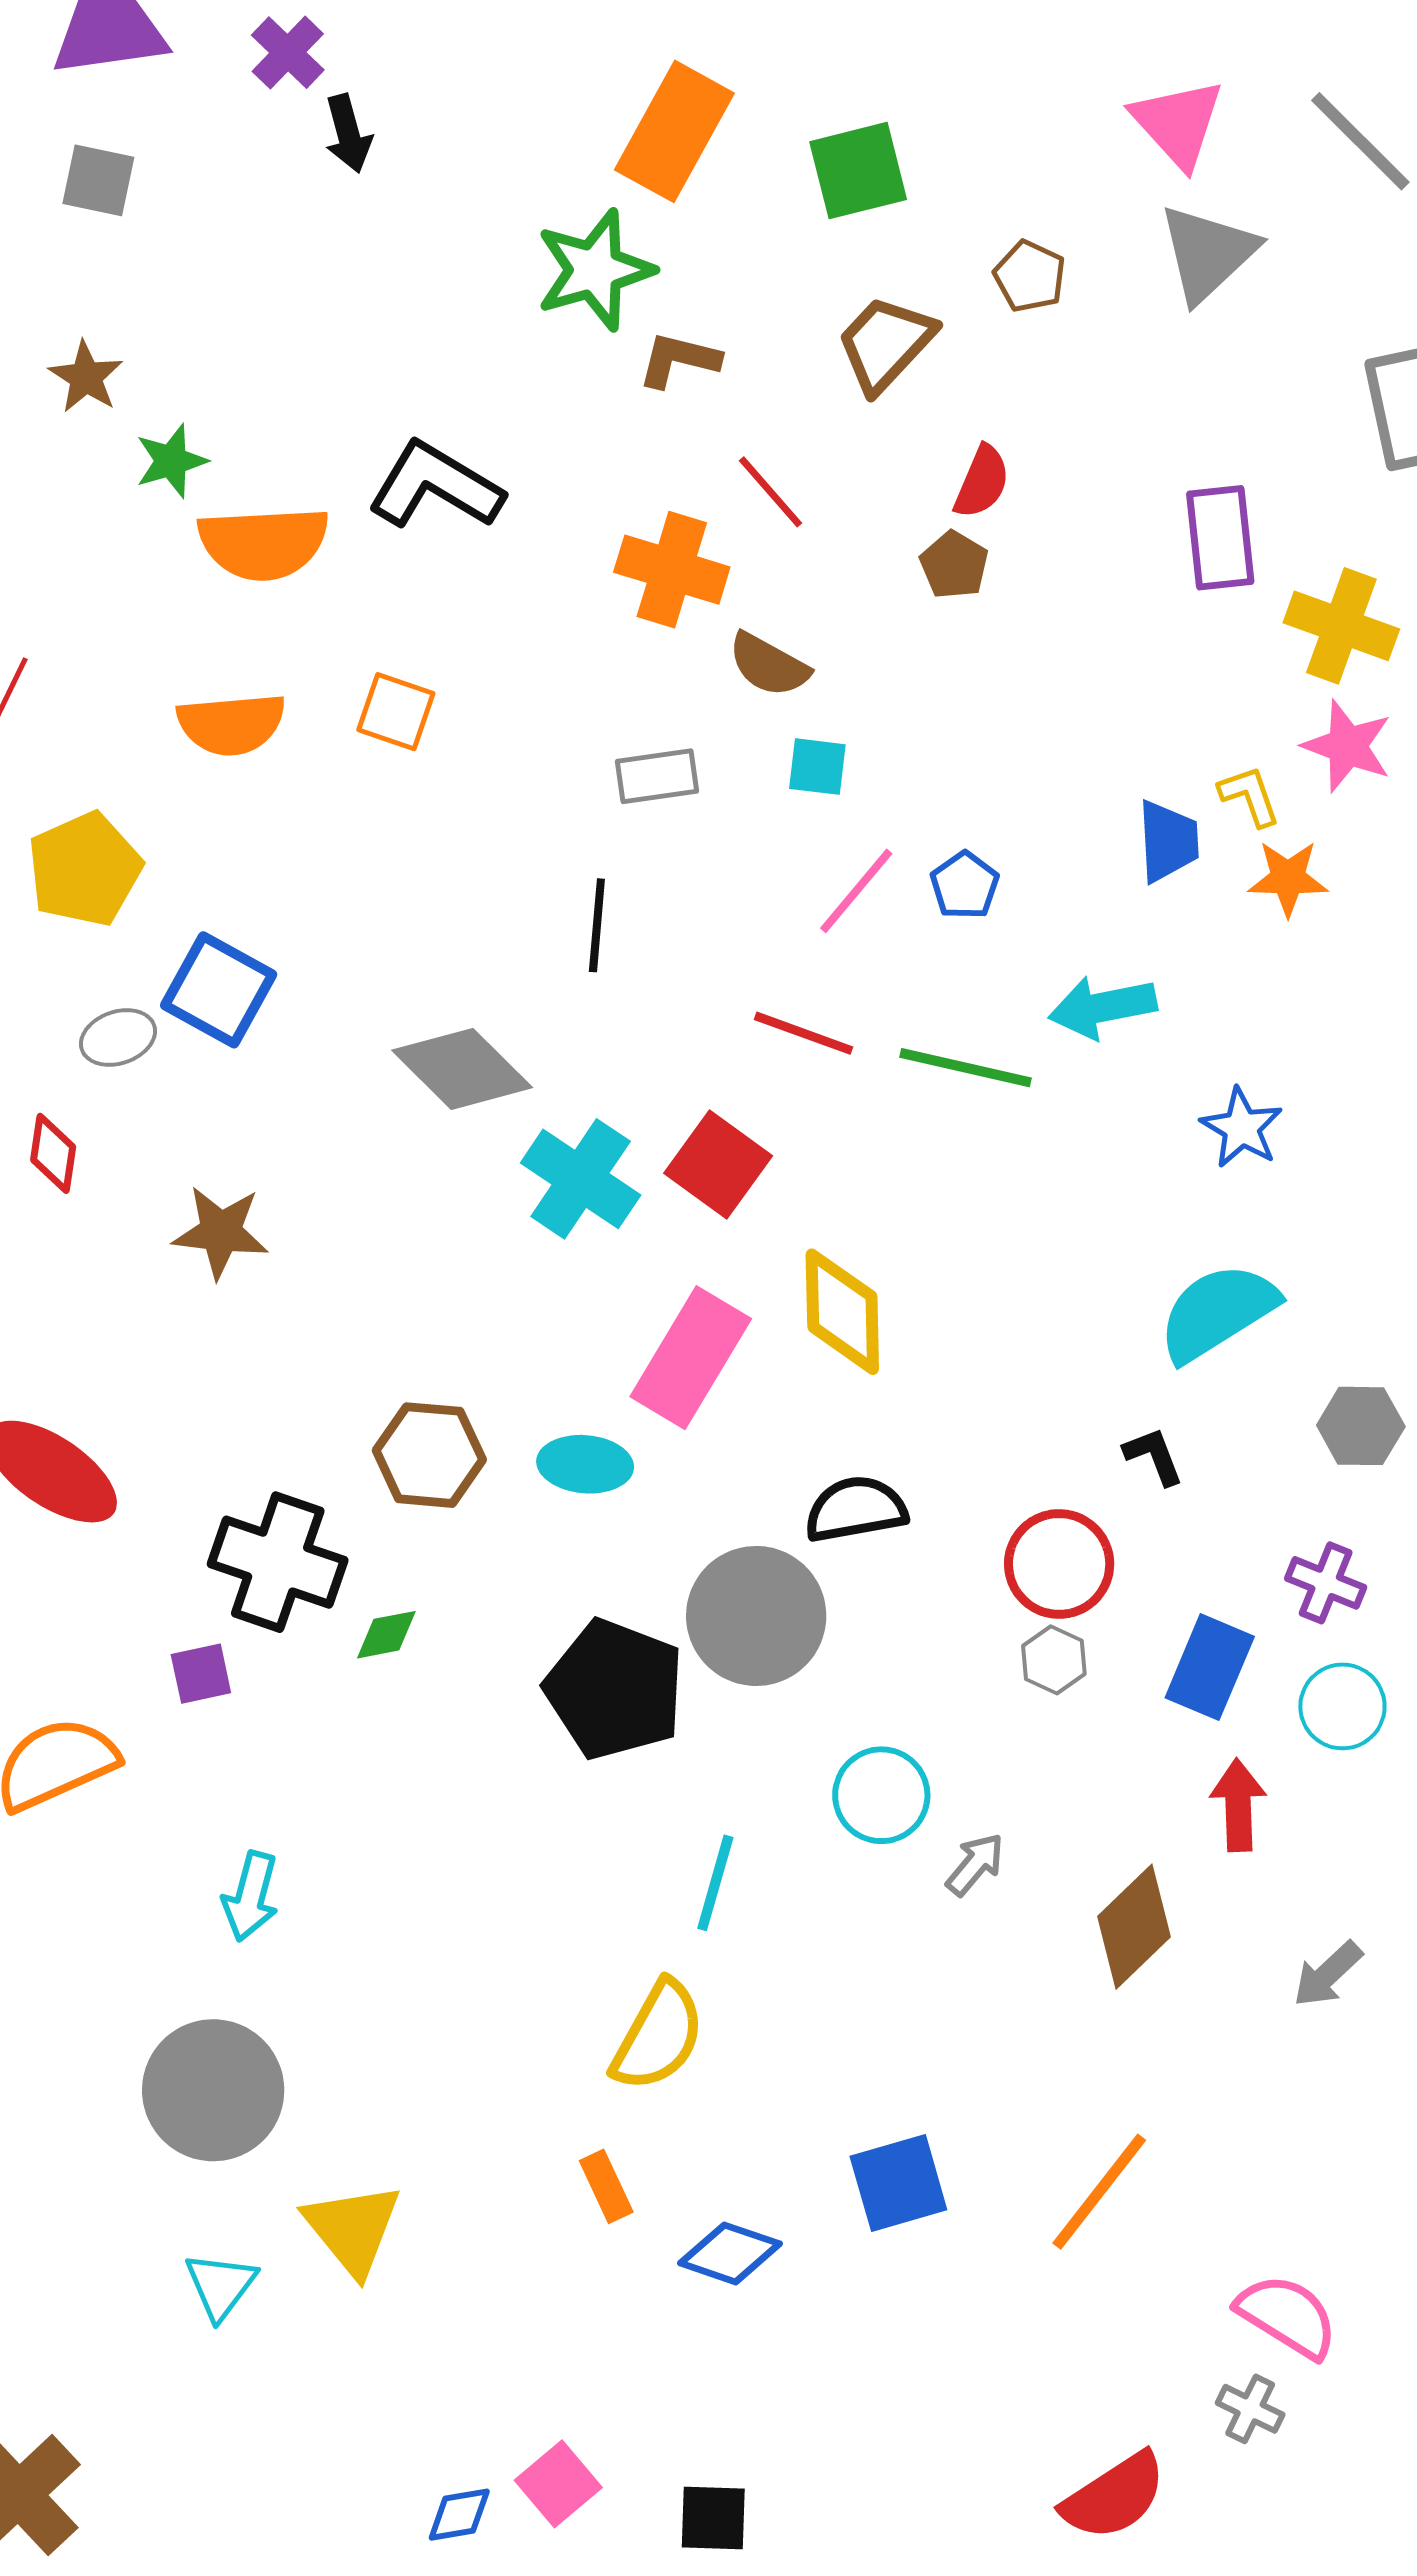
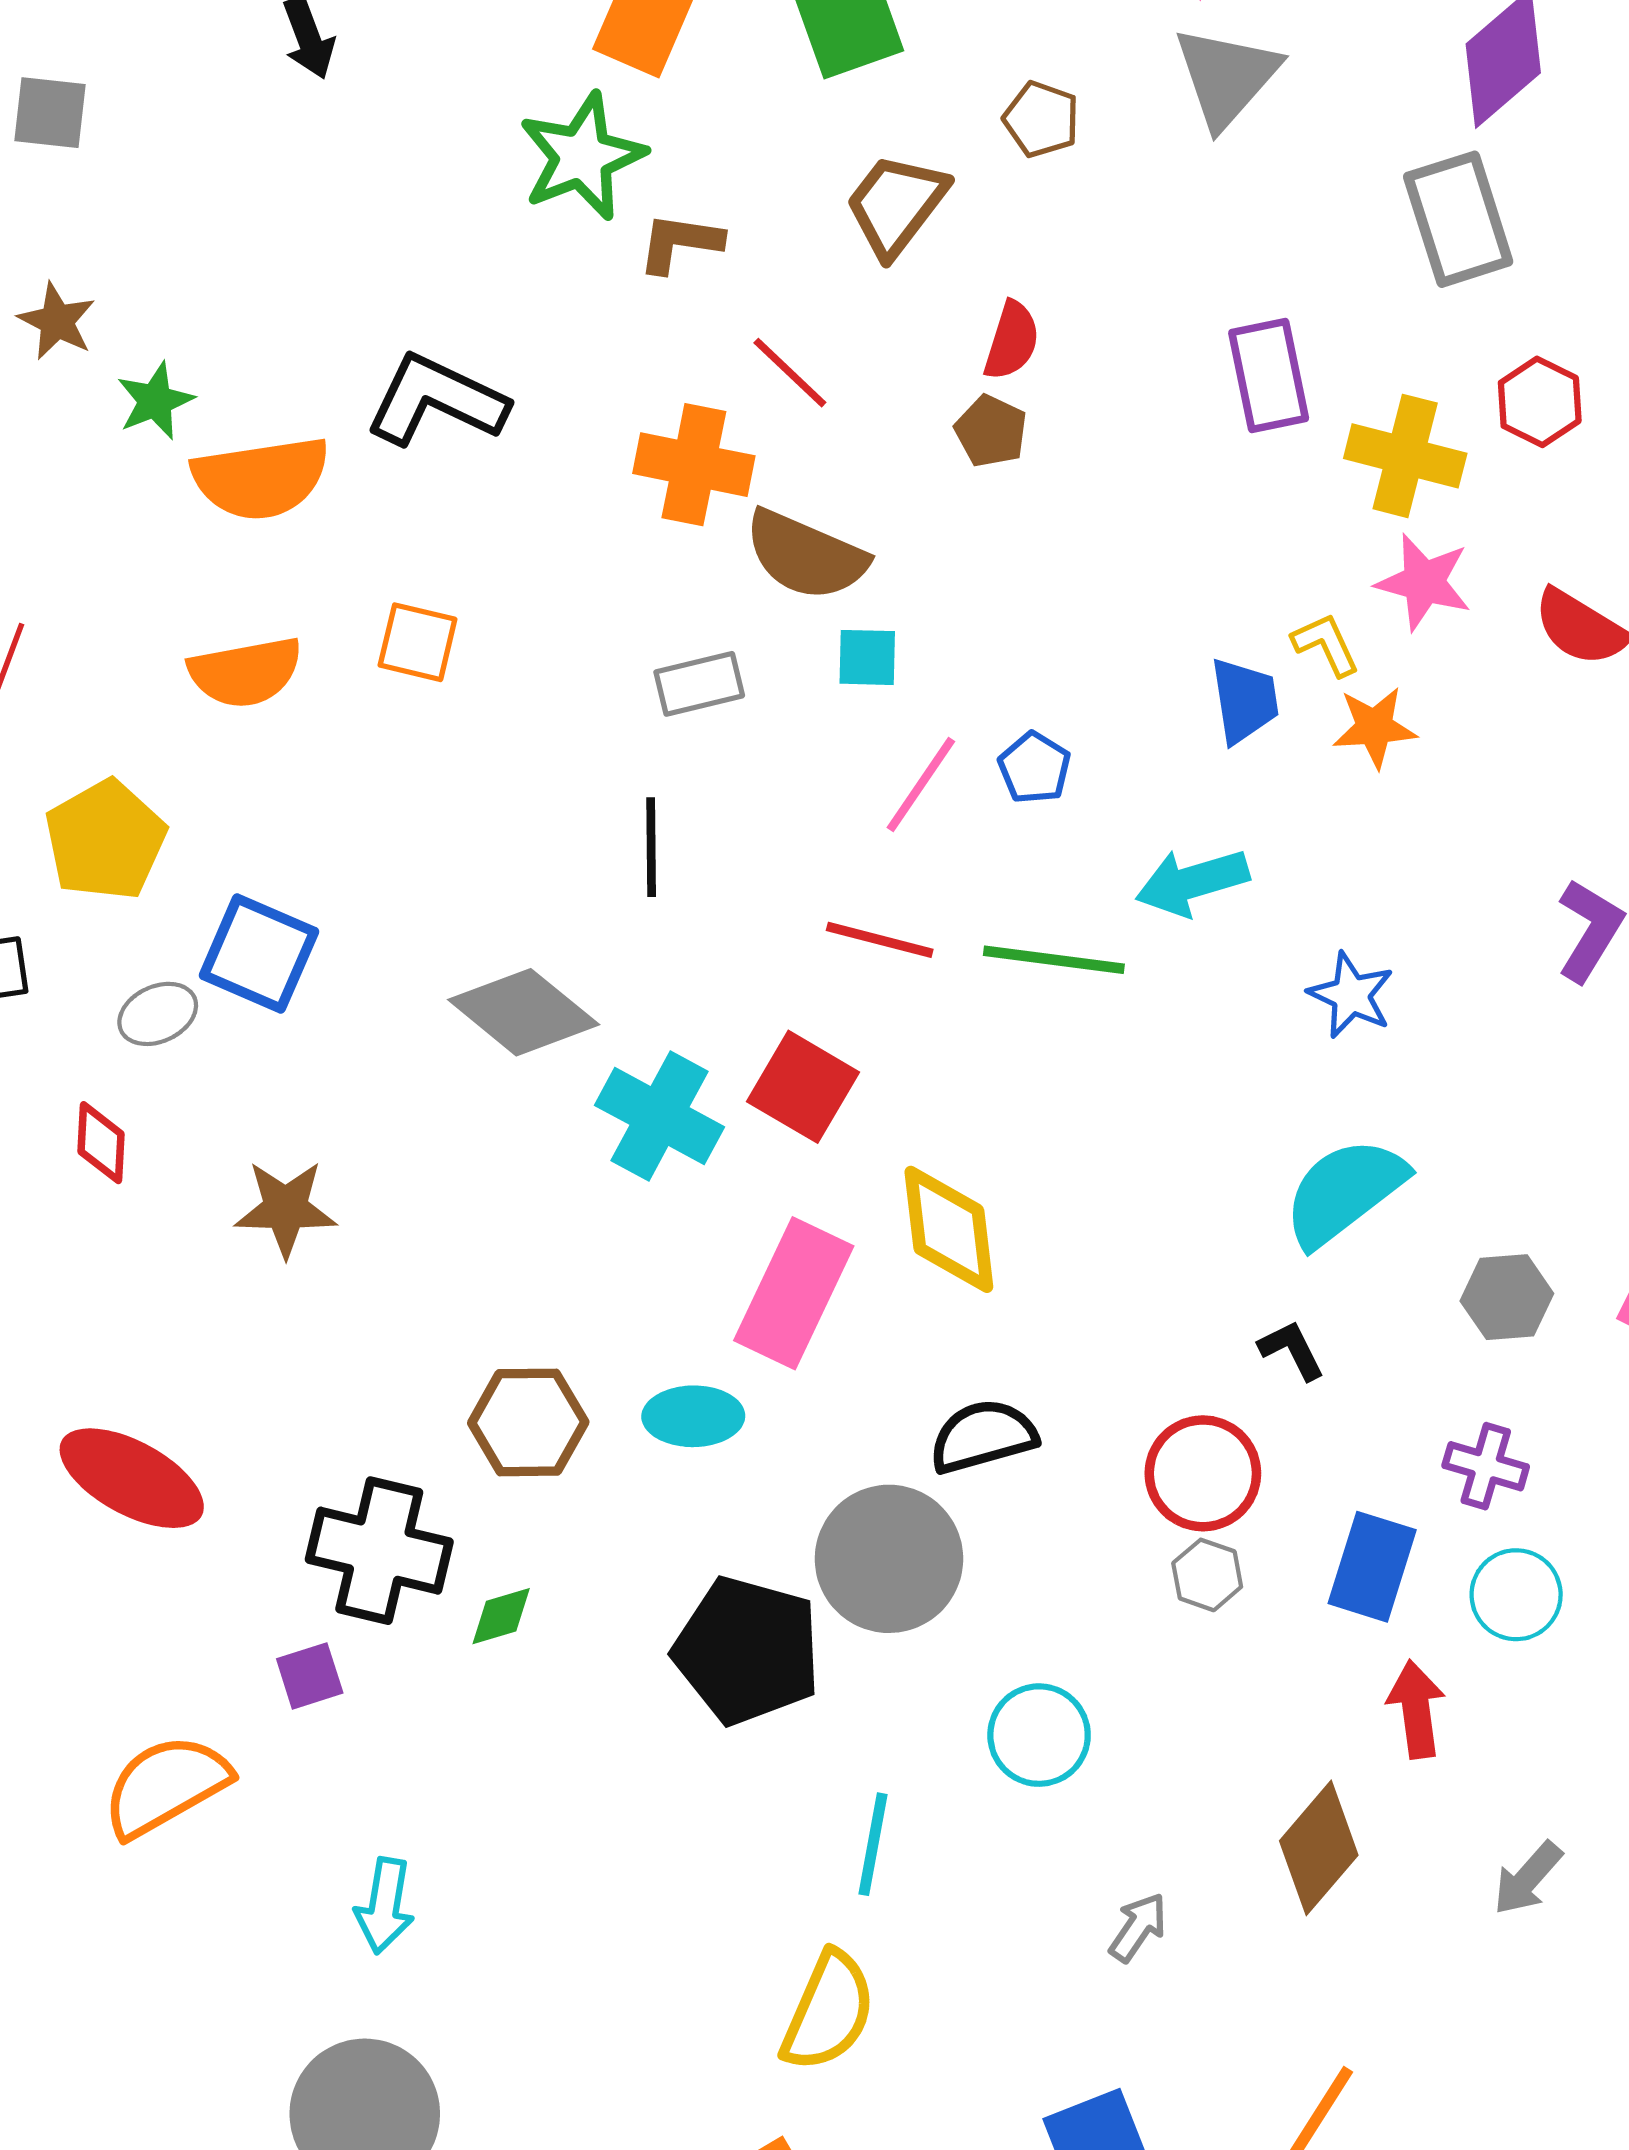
brown semicircle: (769, 665) -> (806, 555), size x1.4
gray arrow: (975, 1864) -> (1138, 1927), moved

